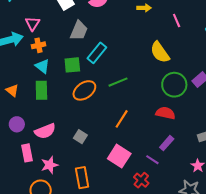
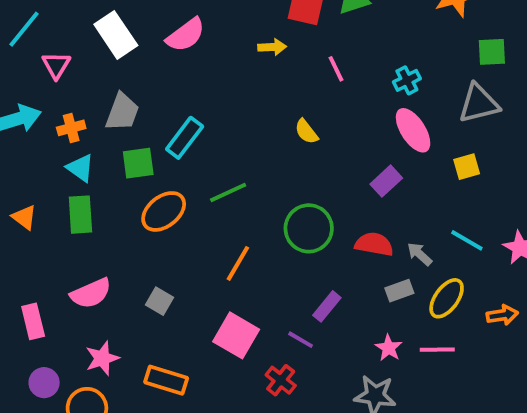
pink triangle: (33, 24) -> (56, 65), moved
gray trapezoid: (79, 31) -> (122, 112), moved
yellow semicircle: (160, 52) -> (306, 132), size x0.6
green circle: (174, 85) -> (309, 228), moved
red semicircle: (165, 113) -> (374, 244), moved
purple circle: (17, 124) -> (44, 383), moved
pink rectangle: (27, 153) -> (33, 321), moved
orange rectangle: (82, 178) -> (166, 380), turned -60

